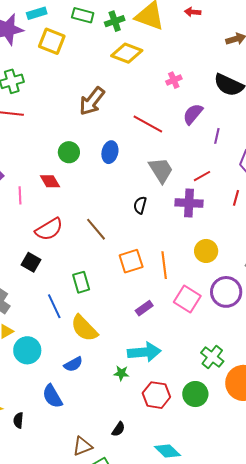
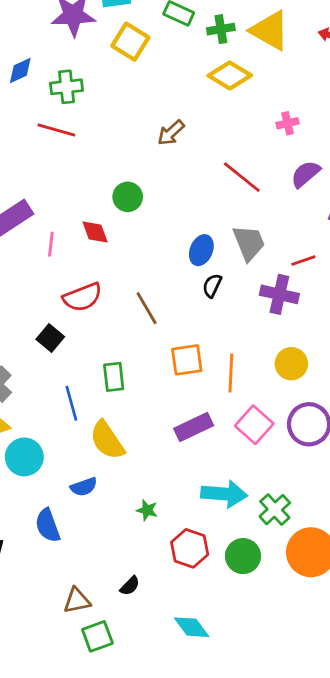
brown arrow: (92, 101) -> (171, 133), size x0.7
blue ellipse: (110, 152) -> (201, 250), moved
purple rectangle: (144, 308) -> (194, 427), size x1.5
cyan arrow: (144, 352) -> (224, 494), moved

